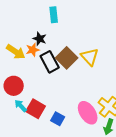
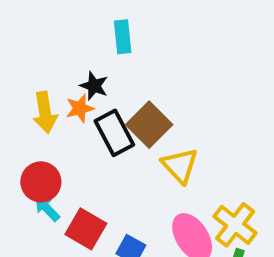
yellow arrow: (16, 52) -> (45, 112), turned 48
yellow triangle: (90, 57) -> (180, 166), moved
cyan arrow: (21, 106) -> (47, 208), moved

